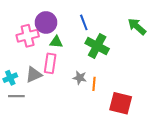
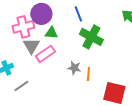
pink rectangle: (50, 63) -> (45, 54), turned 48
gray triangle: (34, 75) -> (31, 46), moved, turned -36
gray line: (16, 96) -> (21, 86), moved, turned -35

